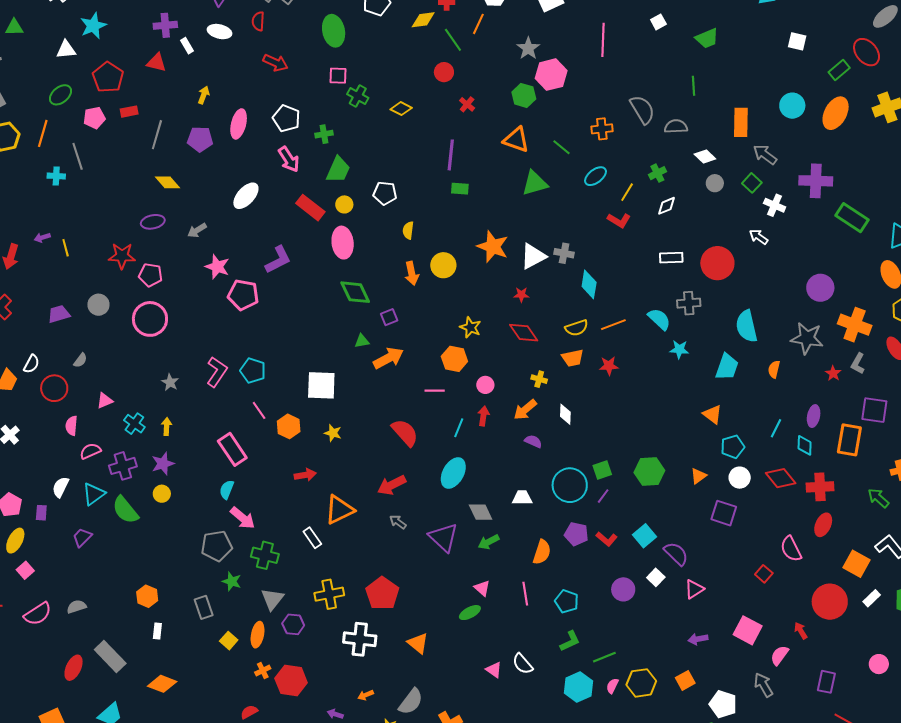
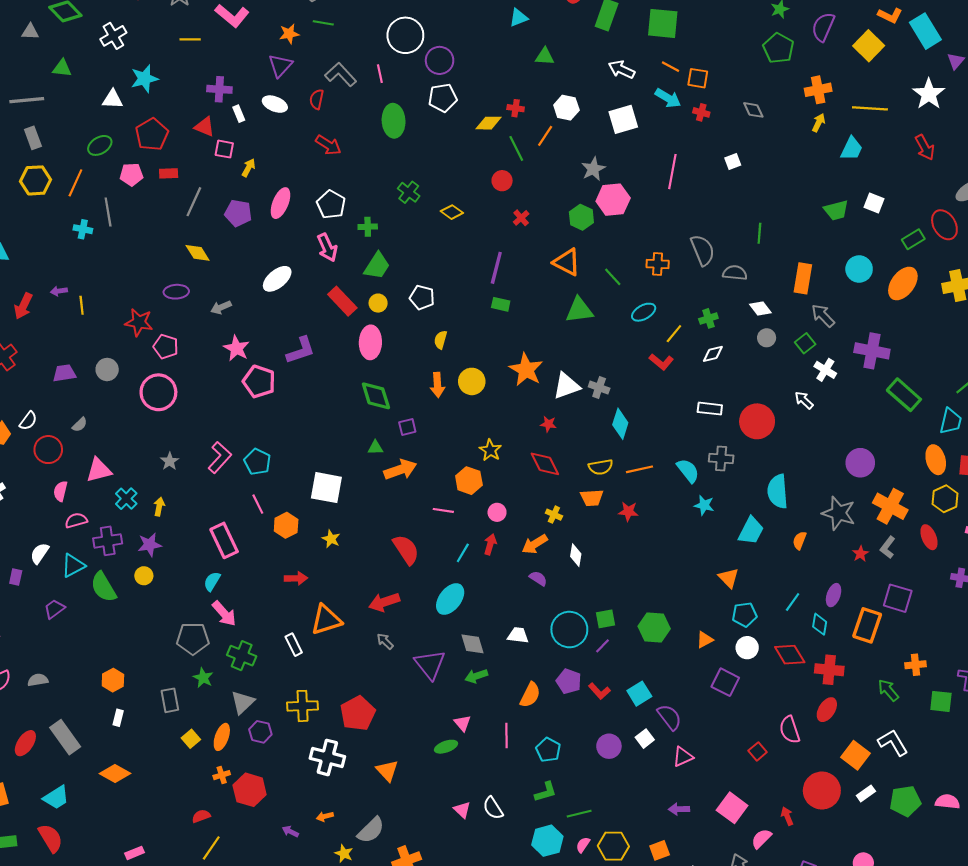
green trapezoid: (707, 38) -> (836, 210), moved
pink square: (338, 76) -> (224, 149), moved
pink triangle: (105, 401) -> (99, 470), size x1.5

